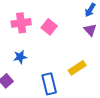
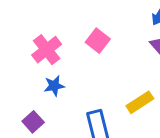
pink cross: (21, 23) -> (47, 50), moved, turned -30

